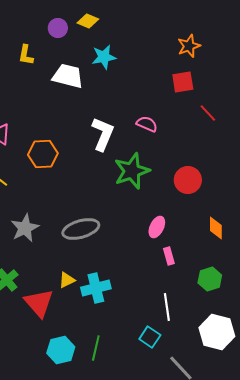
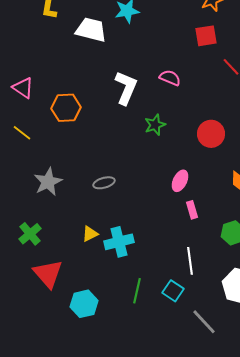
green star: (132, 171) -> (155, 125), size x0.6
gray ellipse: (81, 229) -> (104, 183), size x0.6
red triangle: (39, 303) -> (48, 274), moved
green line: (96, 348) -> (137, 291), moved

